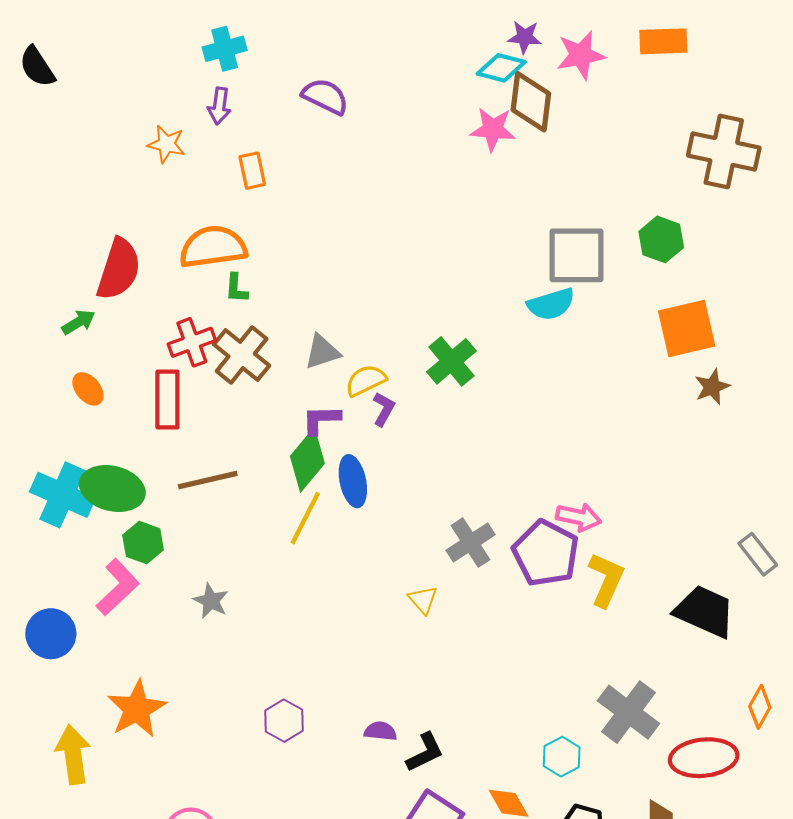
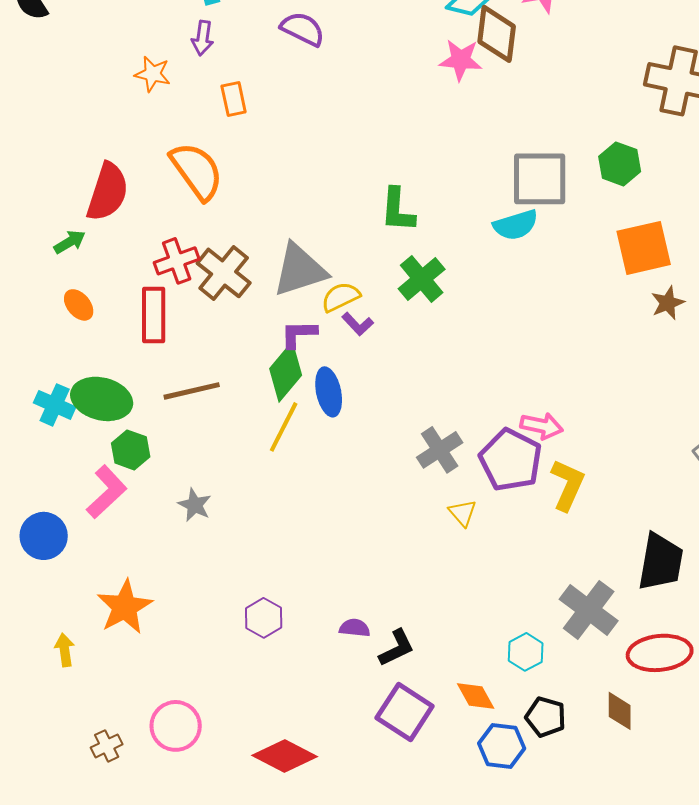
orange semicircle: (213, 247) -> (197, 171), turned 62
green L-shape: (236, 288) -> (398, 210), moved, size x1.6
gray triangle: (322, 352) -> (300, 270), size x1.6
purple L-shape: (384, 409) -> (358, 324), turned 108
cyan cross: (63, 495) -> (55, 405), size x0.7
yellow triangle: (423, 600) -> (463, 513), moved
black trapezoid: (705, 611) -> (661, 562), moved, turned 76
yellow arrow: (73, 755) -> (65, 650), size x0.6

